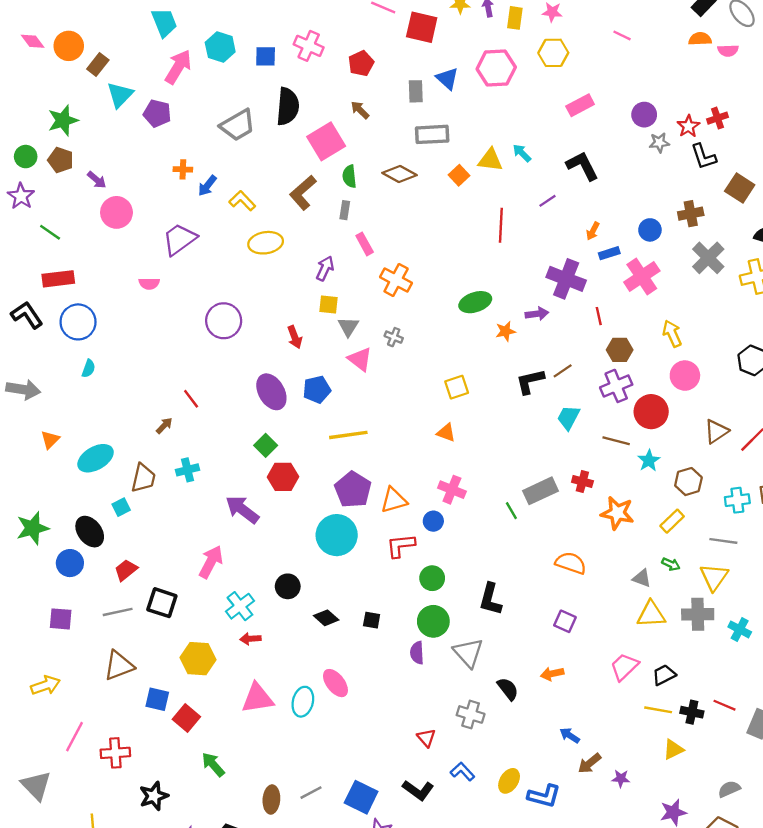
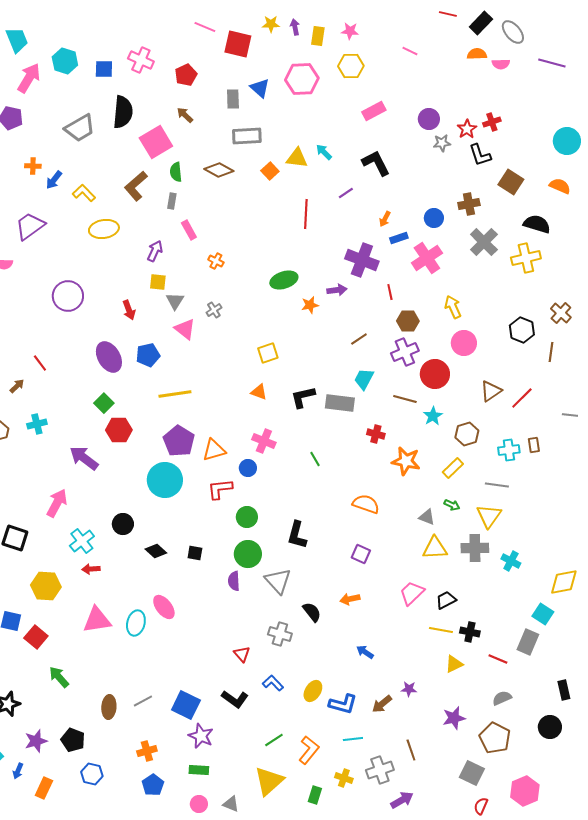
orange cross: (396, 280) -> (216, 261), size x0.6
gray cross: (394, 337) -> (214, 310), turned 35
black L-shape: (530, 381) -> (303, 397), moved
gray rectangle: (540, 491) -> (340, 403), moved, turned 32
red line: (725, 705) -> (498, 659), moved
brown arrow: (589, 763) -> (382, 704), moved

